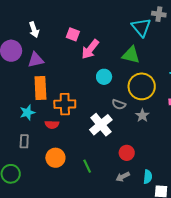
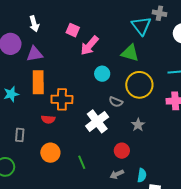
cyan star: (27, 112) -> (11, 94), moved
gray star: (142, 115) -> (138, 125), moved

